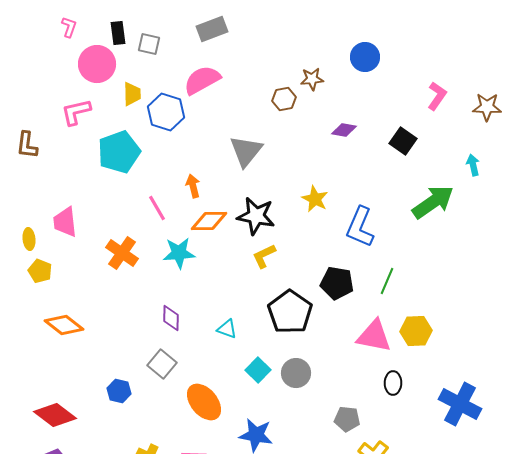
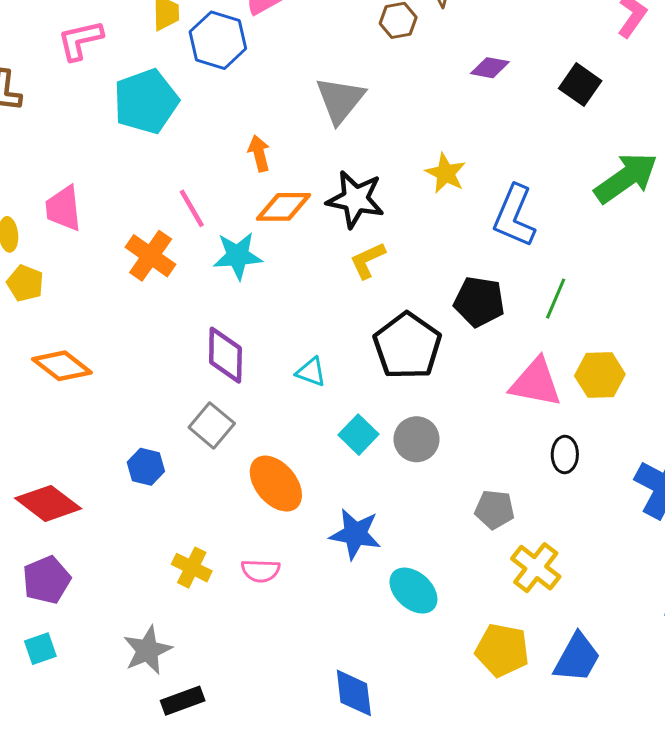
pink line: (157, 208) -> (192, 208), moved
purple diamond: (171, 318) -> (225, 355), size x1.4

